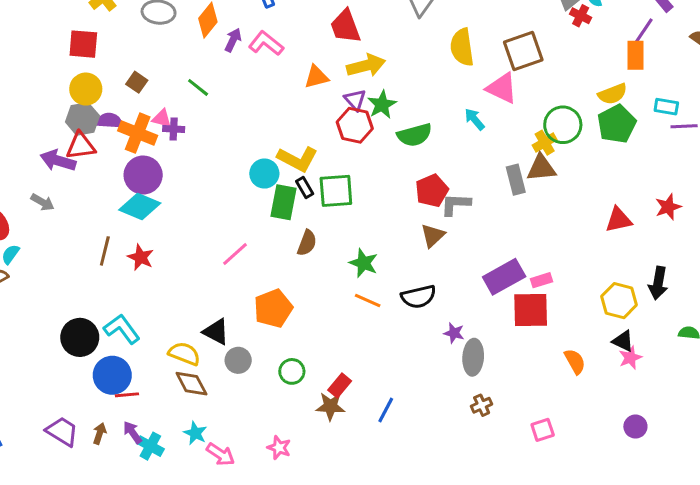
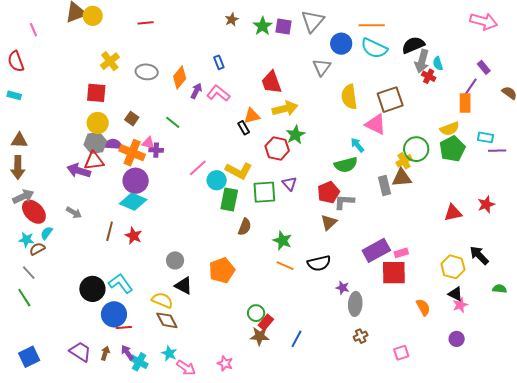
purple triangle: (355, 100) -> (290, 184), moved
green semicircle: (415, 135) -> (346, 165), moved
black rectangle: (305, 187) -> (244, 128), moved
gray arrow: (42, 202) -> (74, 213), moved
pink line: (235, 254) -> (198, 168), moved
black arrow: (658, 283) -> (479, 255), turned 125
gray circle: (238, 360) -> (175, 260), moved
green circle: (292, 371) -> (256, 313), moved
purple circle: (635, 427) -> (457, 339), moved

